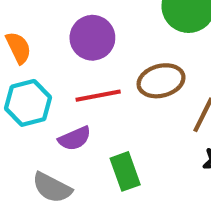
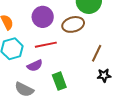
brown ellipse: (161, 81) -> (73, 24), moved

